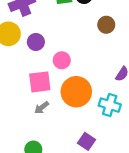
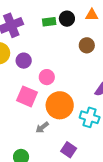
pink square: (40, 82) -> (27, 96), turned 30
gray arrow: (42, 108) -> (42, 127), moved

